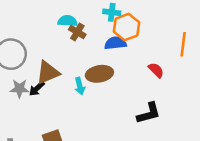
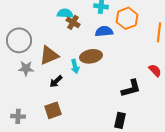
orange hexagon: (127, 27) -> (127, 18), moved
red semicircle: (156, 70) -> (155, 70), moved
black arrow: (37, 89) -> (56, 81), moved

